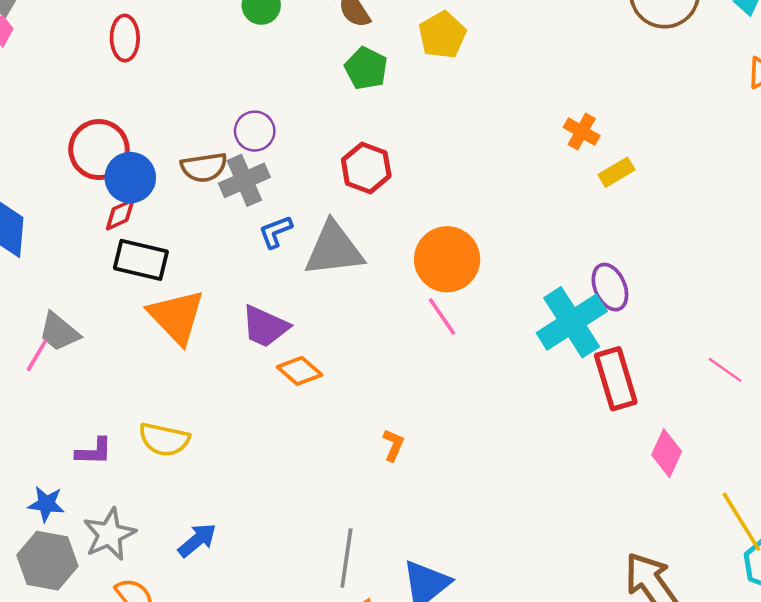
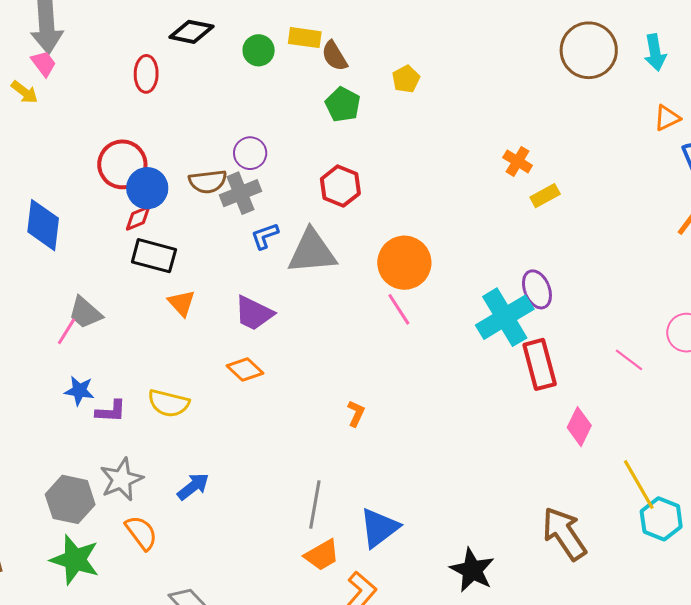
yellow pentagon: (442, 35) -> (406, 79), size x0.7
orange triangle: (176, 317) -> (182, 303), size x0.6
orange diamond: (300, 371) -> (245, 370), moved
blue star: (46, 504) -> (79, 391), moved

